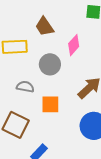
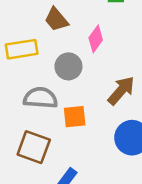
gray semicircle: (25, 87) -> (40, 98), size x1.5

